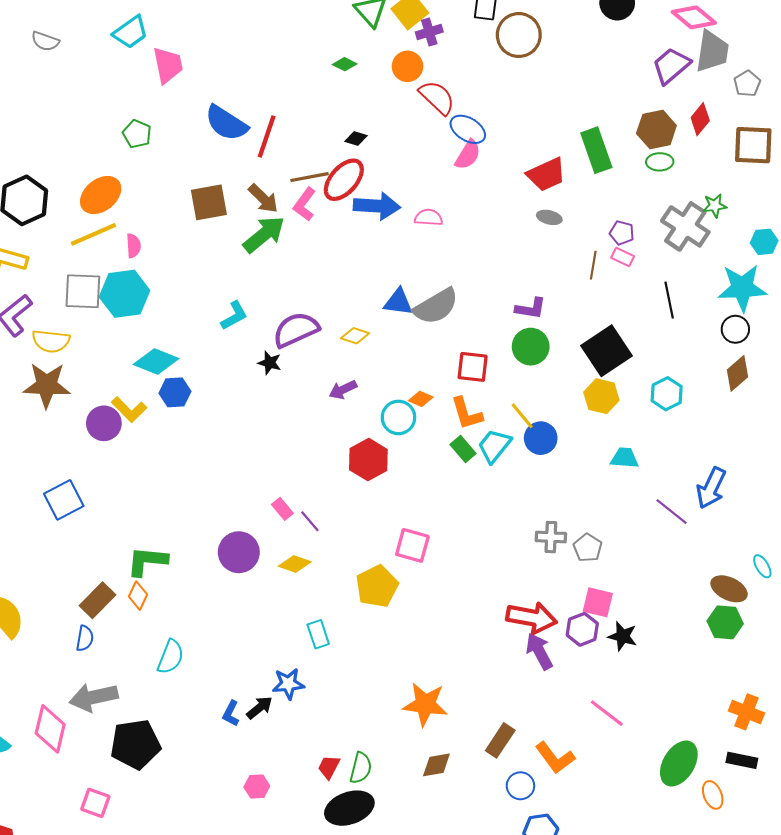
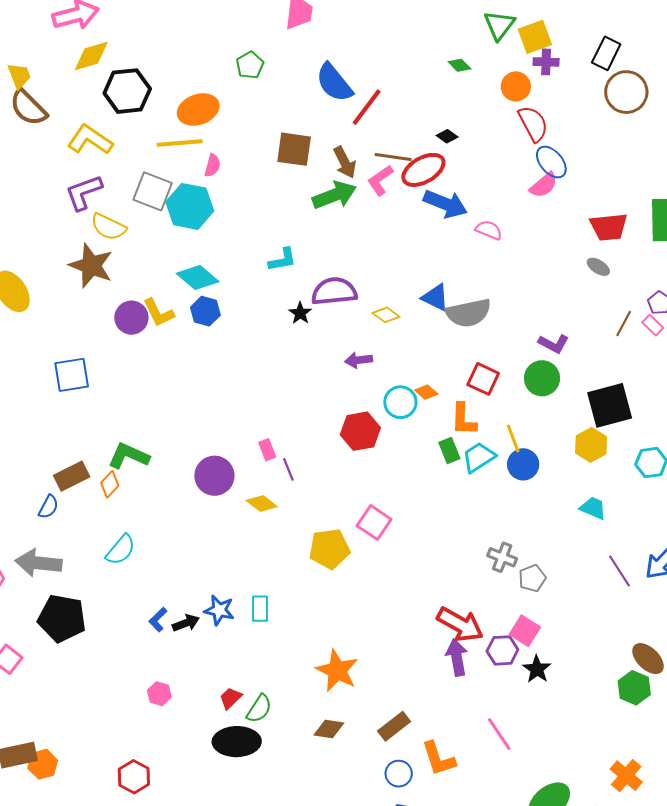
cyan rectangle: (318, 634) -> (260, 609), moved

